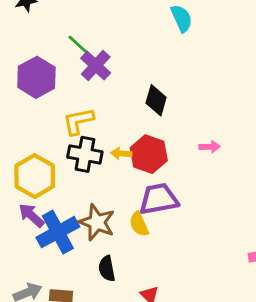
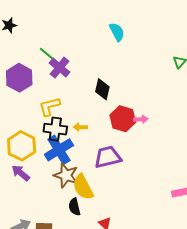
red hexagon: (149, 154) -> (123, 119), moved
yellow semicircle: (139, 224) -> (83, 187), moved, size x1.5
blue cross: (58, 232) -> (59, 150), moved

